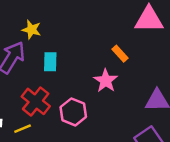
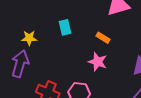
cyan rectangle: (50, 62) -> (65, 27), moved

